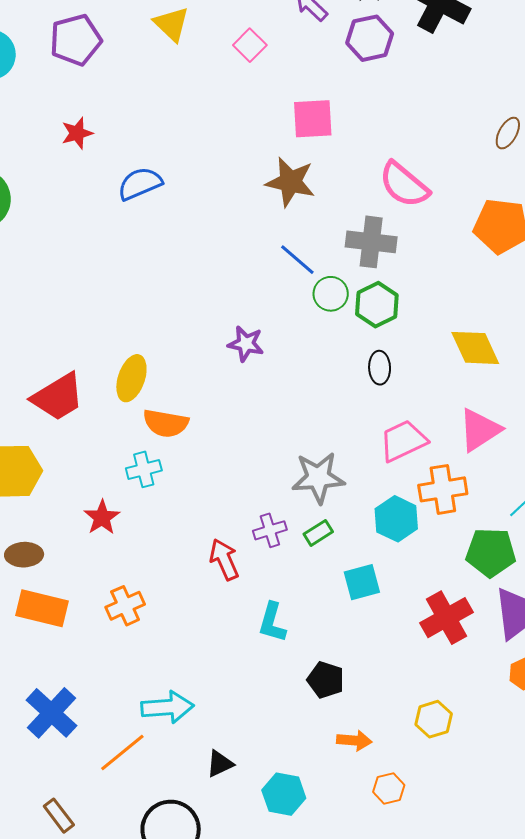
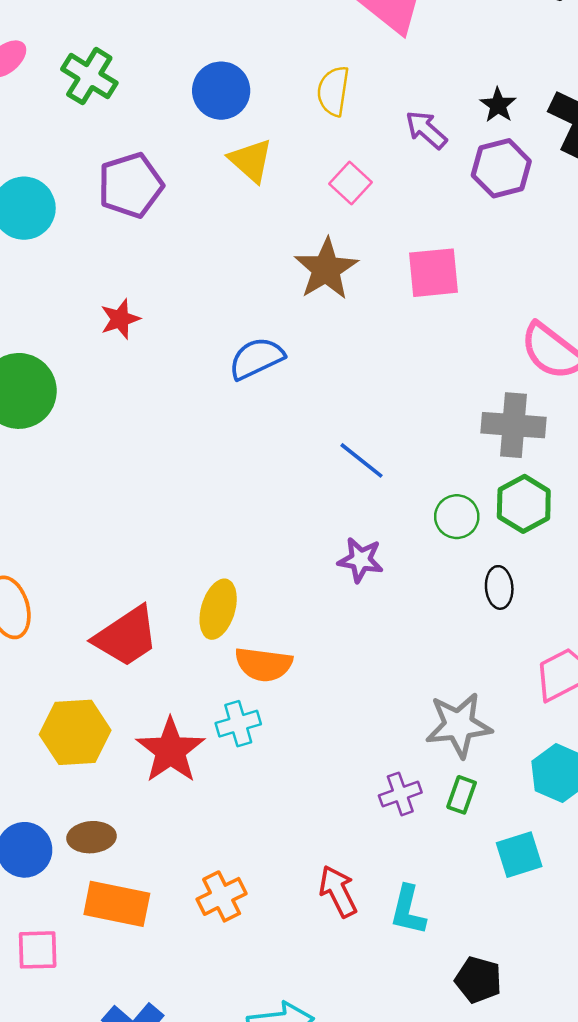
red star: (77, 133) -> (120, 319), moved
brown star: (290, 182) -> (326, 269), moved, turned 30
blue semicircle: (140, 184) -> (256, 358), moved
blue line: (297, 260) -> (361, 460), moved
green circle: (331, 294) -> (457, 517), moved
black ellipse: (380, 368) -> (499, 587), moved
red star: (102, 517) -> (170, 750), moved, size x1.5
green rectangle: (318, 533) -> (462, 795), turned -36
red arrow: (224, 560) -> (338, 891), moved

